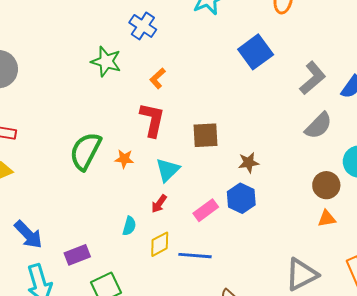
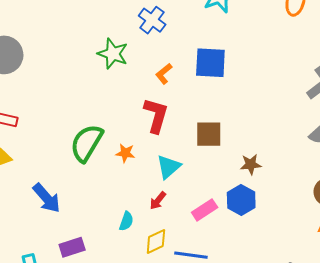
blue square: (256, 52) -> (210, 63), moved, turned 36
blue arrow: (28, 235) -> (47, 198), moved

